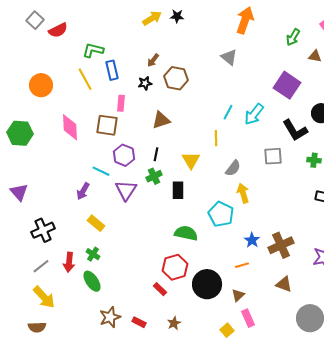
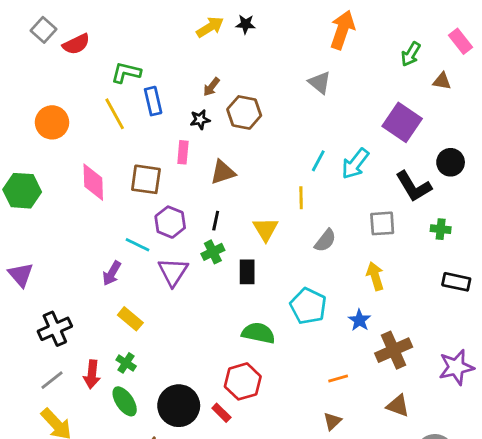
pink rectangle: (121, 103) -> (183, 152), moved
yellow arrow: (243, 193) -> (375, 276), moved
blue star: (252, 240) -> (359, 320), moved
black circle: (207, 284) -> (179, 406), moved

